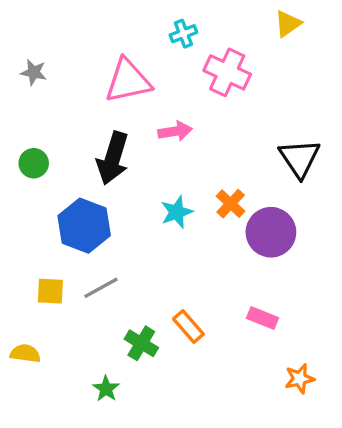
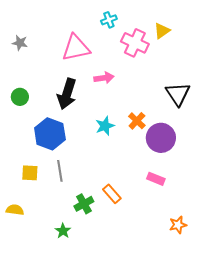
yellow triangle: (288, 24) -> (162, 31), moved
gray line: (101, 288) -> (60, 171), turned -70
pink rectangle: (263, 318) -> (156, 179), moved
green cross: (141, 343) -> (84, 204), turned 30

